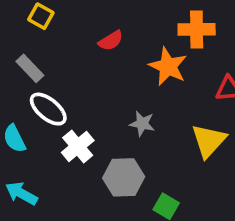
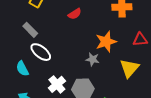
orange star: (168, 66) -> (106, 42), moved, turned 30
white cross: (78, 147) -> (57, 84), moved

